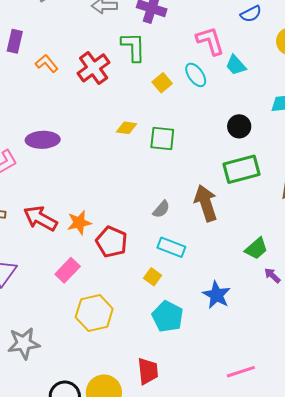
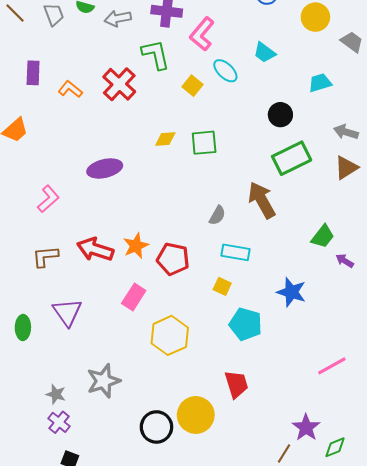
pink L-shape: (210, 41) -> (202, 34), moved, turned -112
purple ellipse: (43, 140) -> (105, 168), moved

